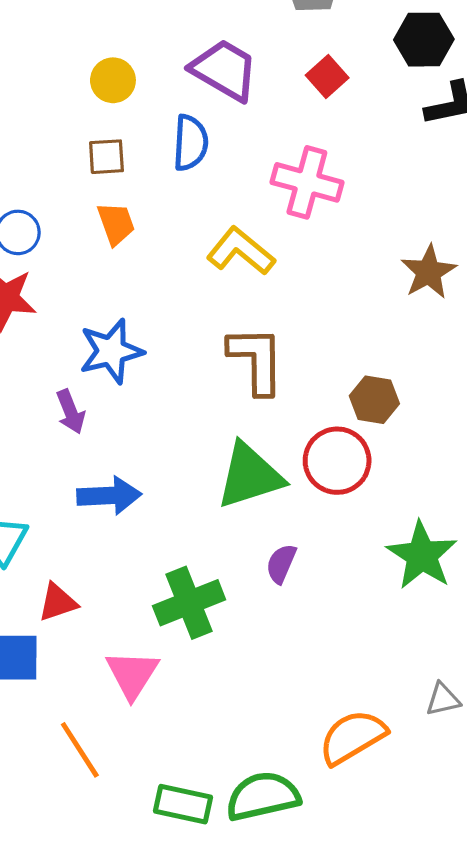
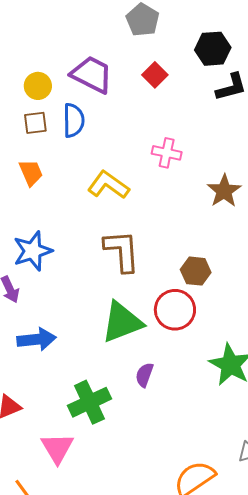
yellow circle: (113, 80) -> (38, 86), moved
brown square: (106, 157) -> (35, 123), moved
pink cross: (307, 182) -> (167, 153), moved, size x0.7

